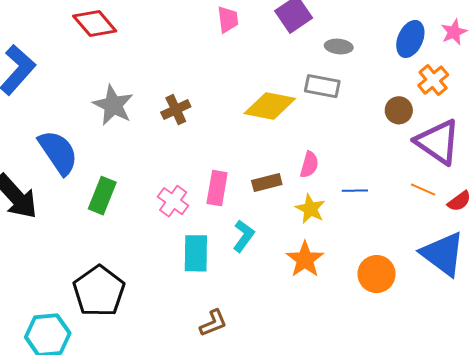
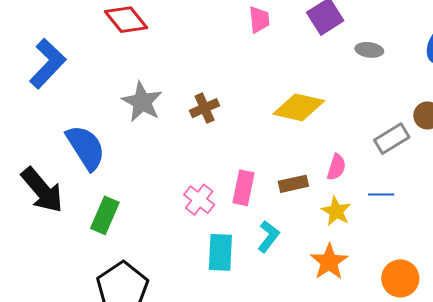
gray rectangle: (322, 86) -> (392, 139), moved, turned -44
green rectangle: (102, 196) -> (105, 215), moved

